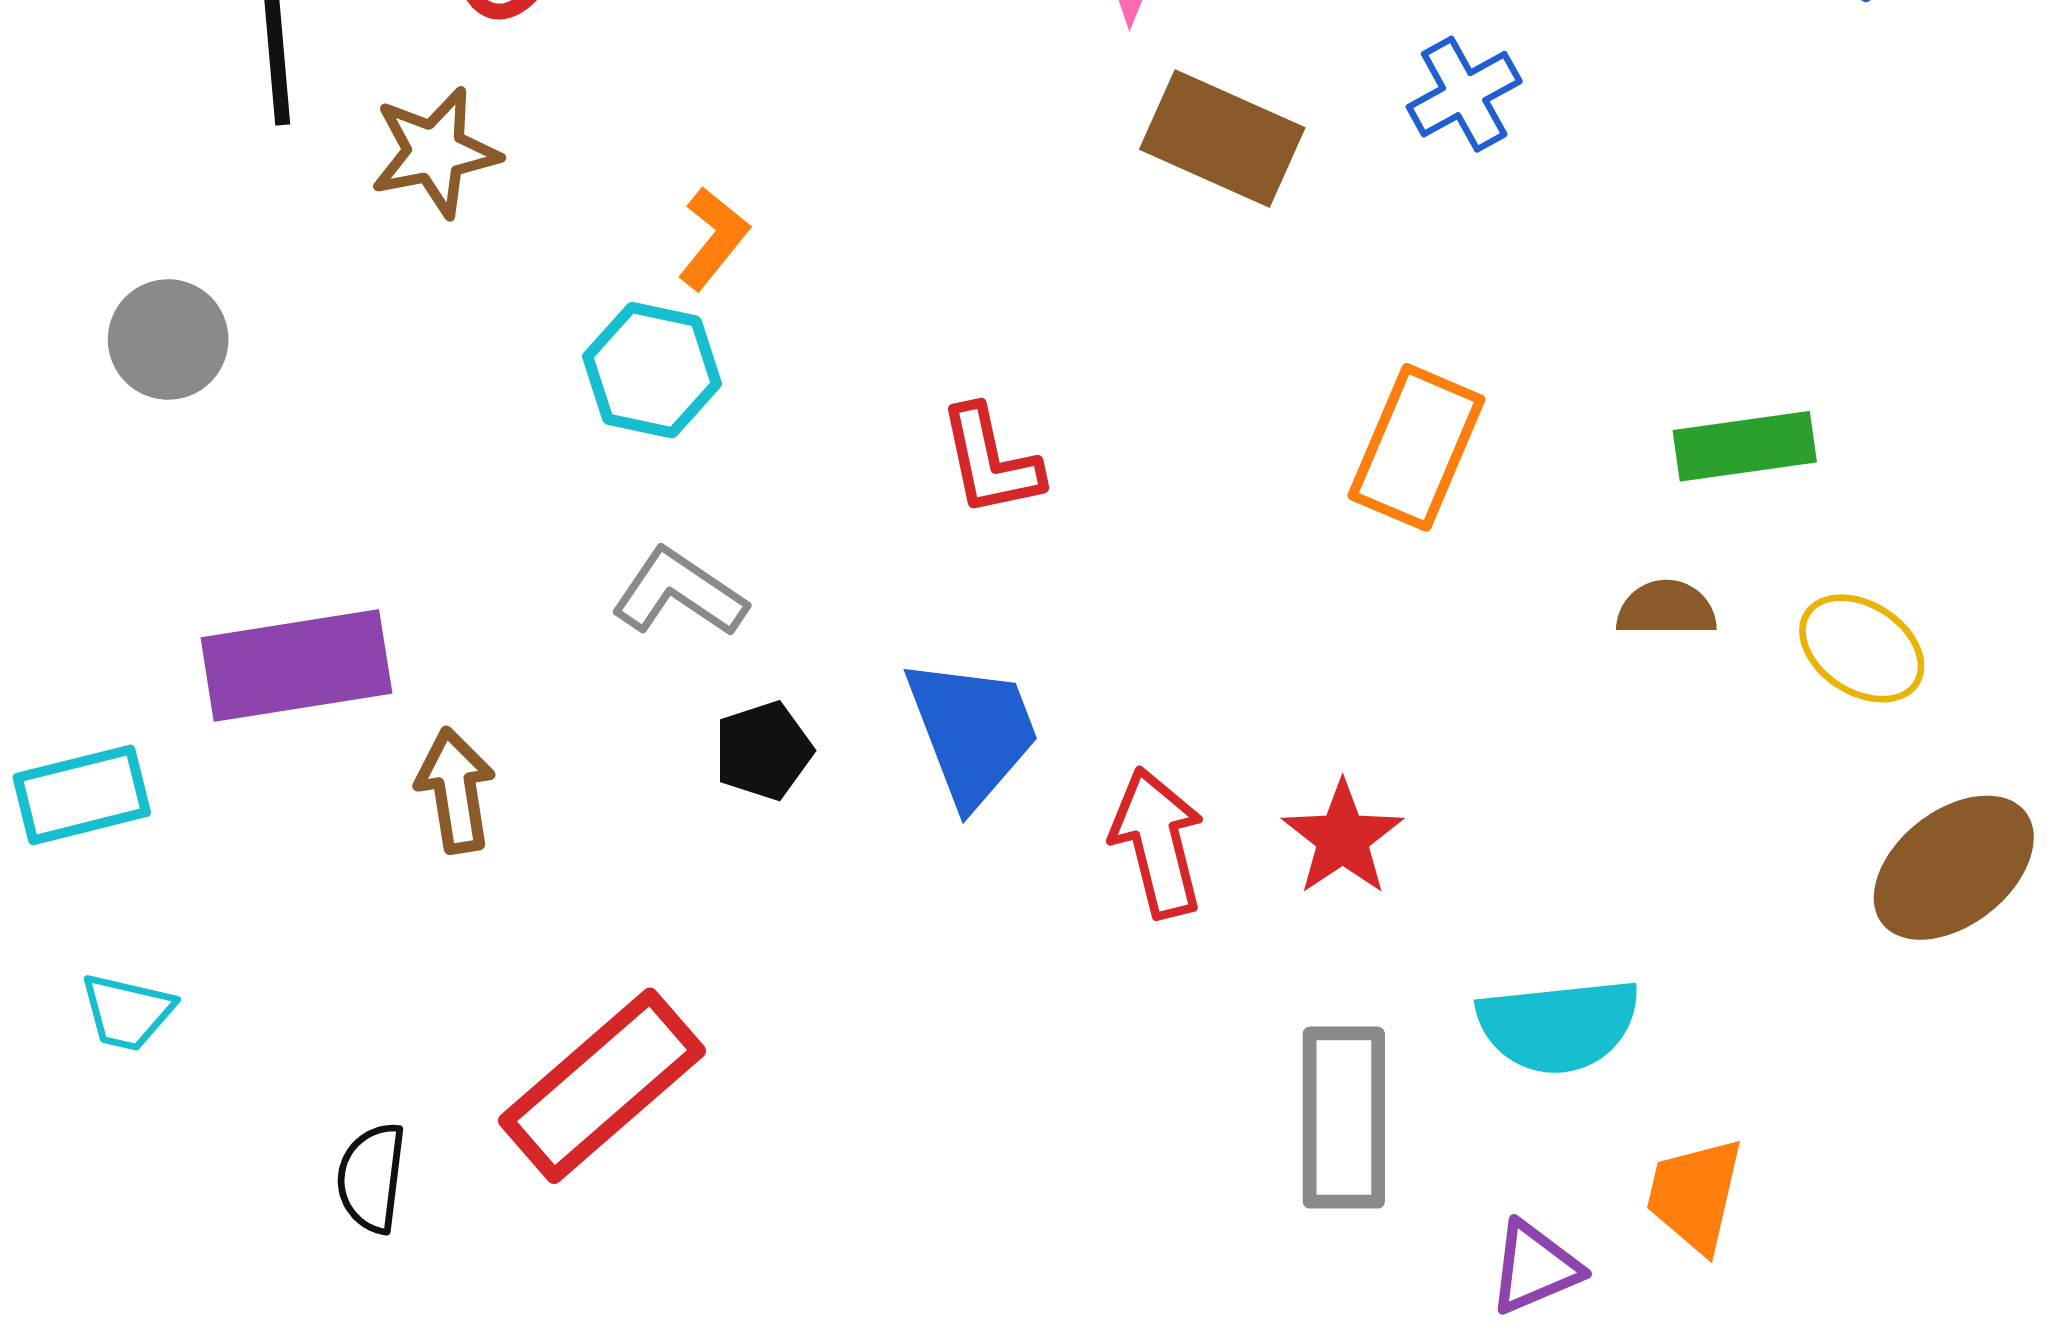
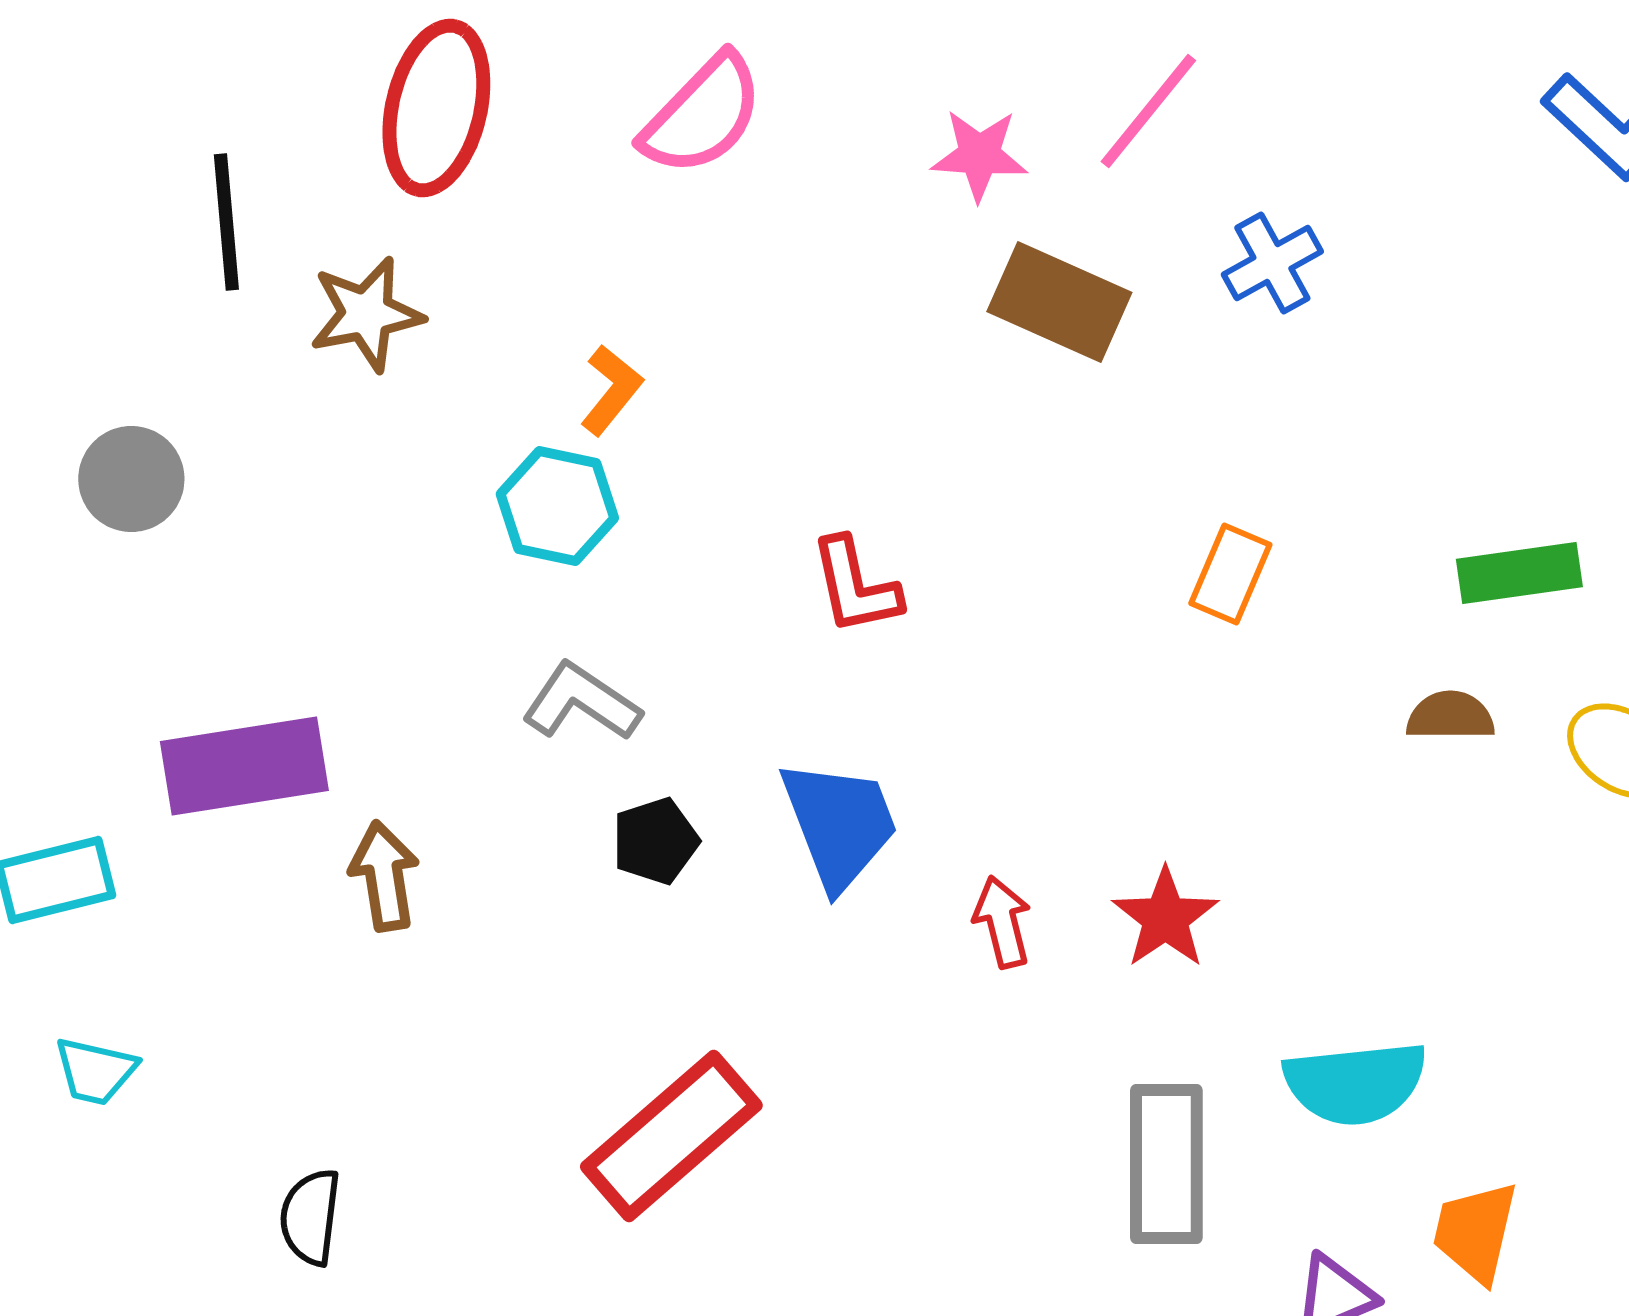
orange rectangle: (1416, 447) -> (1230, 574), size x0.7
red arrow: (1157, 843) -> (1002, 922), size x0.7
red rectangle: (602, 1086) -> (671, 1136), moved

